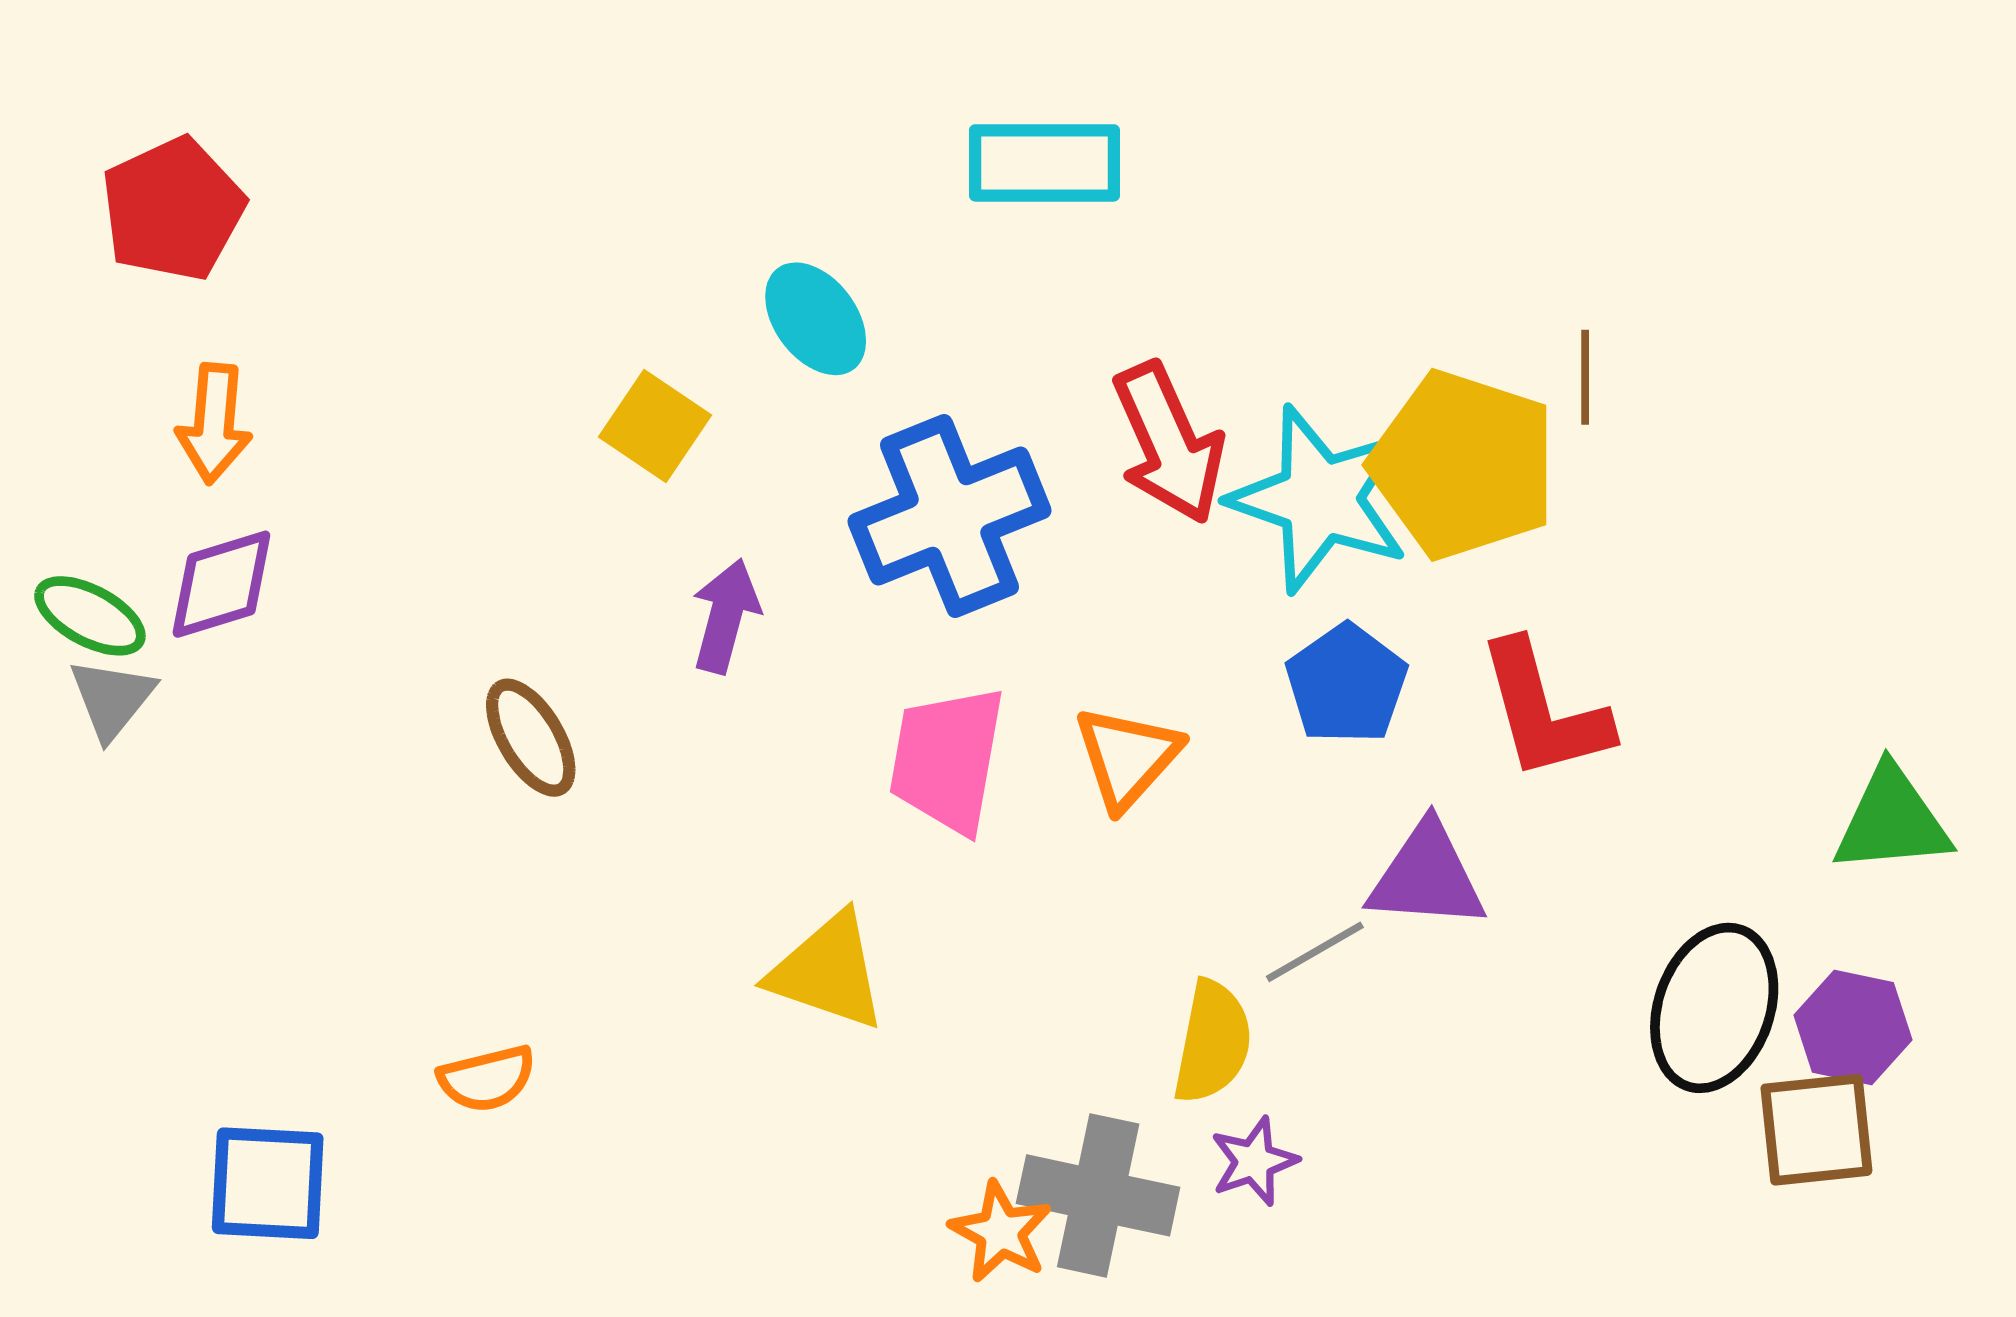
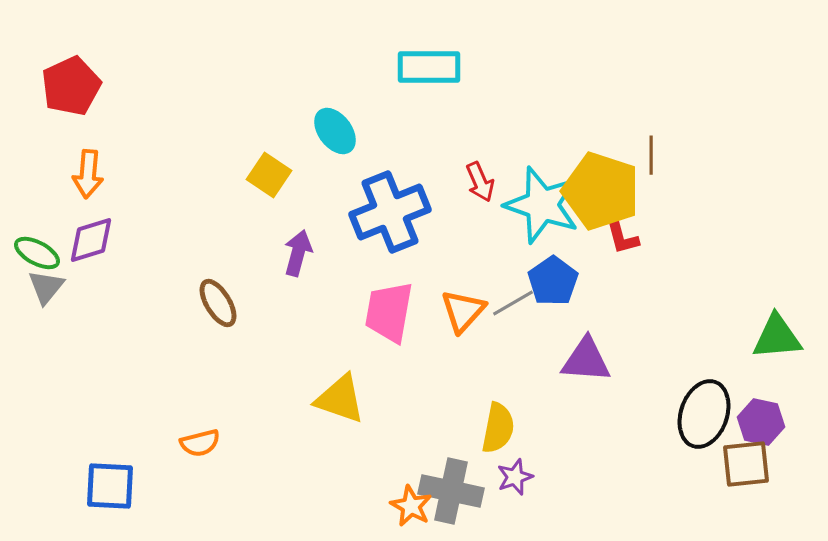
red arrow: (1169, 443) -> (480, 182), size x0.6
red L-shape: (1544, 711) -> (622, 237), moved, size x0.6
gray line: (1315, 952) -> (513, 303), moved

